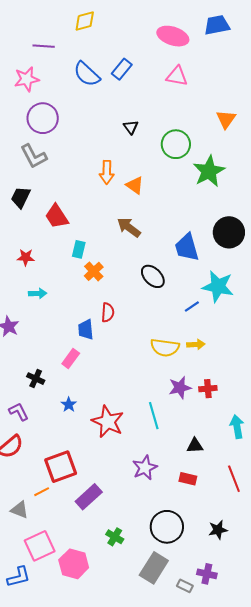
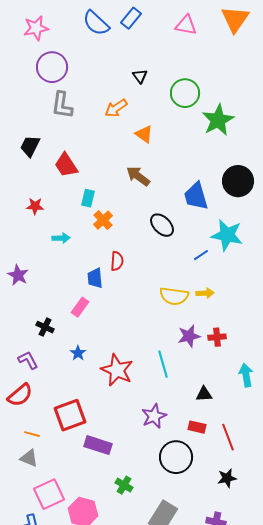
orange triangle: (226, 119) -> (235, 19), moved, size x1.4
gray L-shape: (34, 156) -> (62, 105), moved, turned 36
orange arrow: (107, 172) -> (116, 108), moved, turned 55
cyan arrow: (38, 293) -> (61, 238), moved
red line: (234, 479) -> (228, 437), moved
orange line: (42, 492) -> (32, 434), moved, turned 42
purple rectangle: (89, 497) -> (98, 445), turned 60
black circle: (167, 527) -> (176, 457), moved

